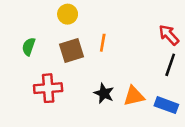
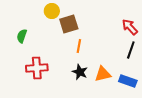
orange line: (103, 43) -> (79, 46), moved
brown square: (71, 51) -> (69, 24), moved

